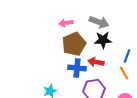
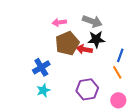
red arrow: (96, 62) -> (84, 49), moved
blue cross: (77, 68) -> (41, 67), moved, turned -36

